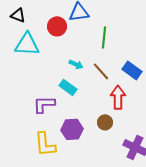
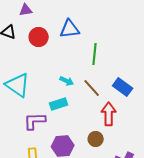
red circle: (57, 26) -> (39, 37), moved
cyan triangle: (27, 44) -> (18, 85), moved, turned 32
cyan rectangle: (68, 87) -> (59, 104), turned -54

